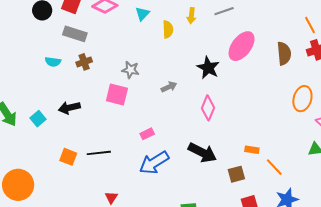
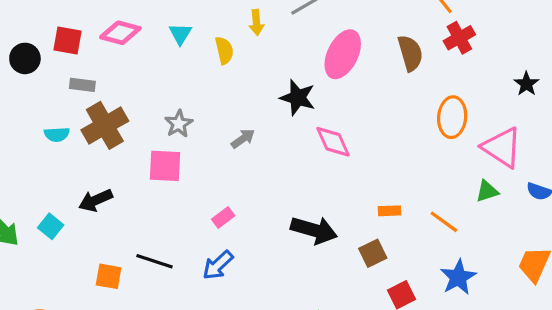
gray rectangle: (75, 34) -> (82, 85), size x0.7
brown cross: (84, 62) -> (105, 125), size x1.8
gray star: (131, 70) -> (179, 124), turned -30
pink diamond: (208, 108) -> (333, 142), moved, turned -35
black line: (99, 153) -> (155, 261), turned 35
blue arrow: (154, 163) -> (218, 265), moved, size x0.7
orange line: (274, 167) -> (444, 222), moved

